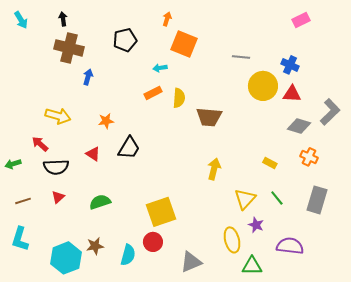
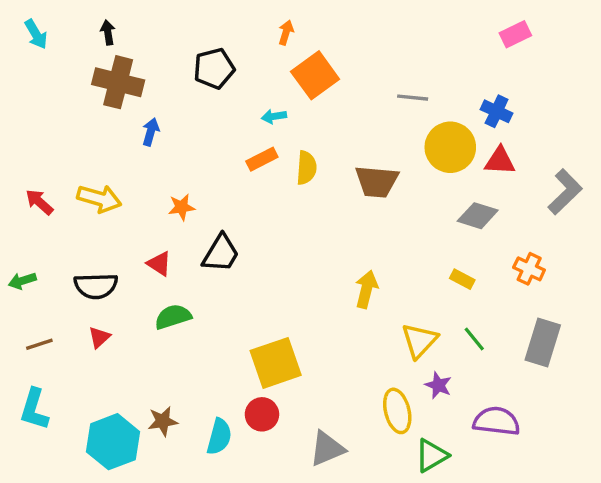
orange square: (184, 44) -> (315, 75), turned 32
brown trapezoid: (209, 117) -> (377, 181), moved
gray diamond: (299, 126) -> (478, 216), moved
red arrow: (40, 144) -> (39, 202), moved
green semicircle: (100, 202) -> (173, 317), moved
green triangle: (252, 266) -> (431, 455), turned -30

